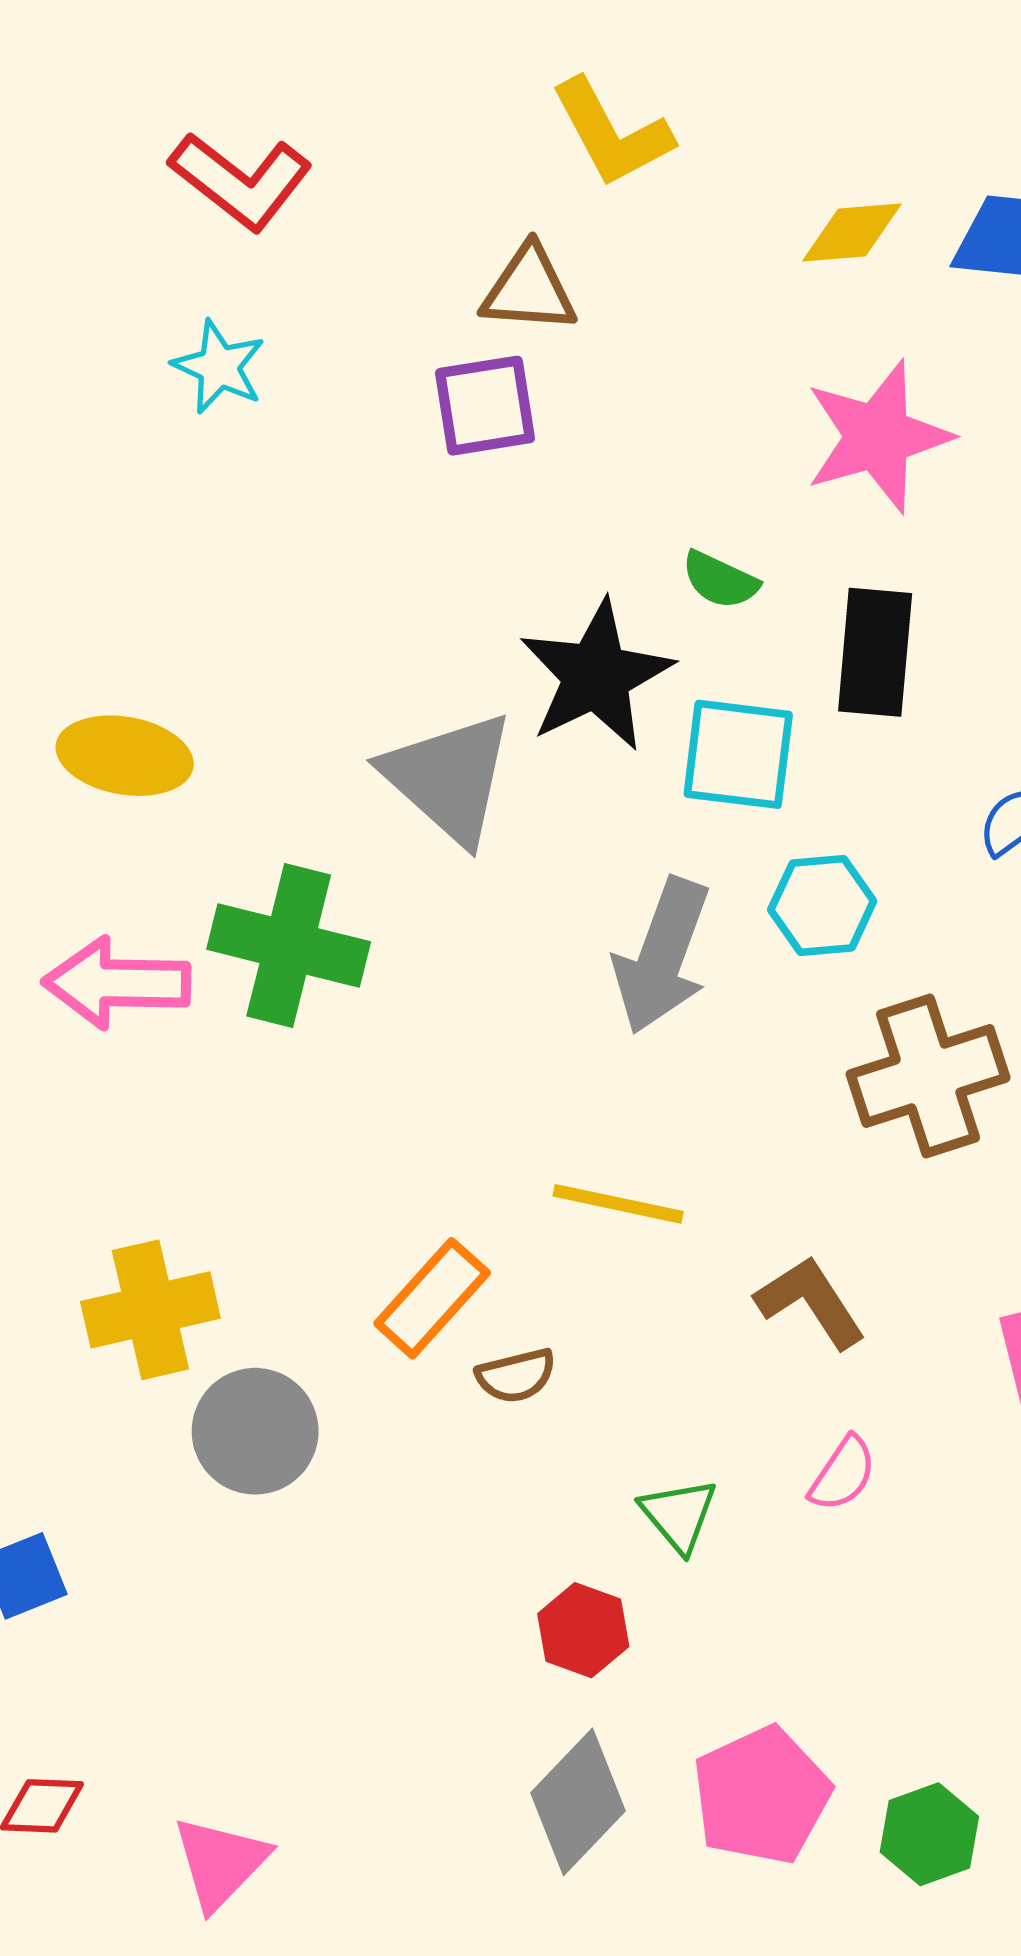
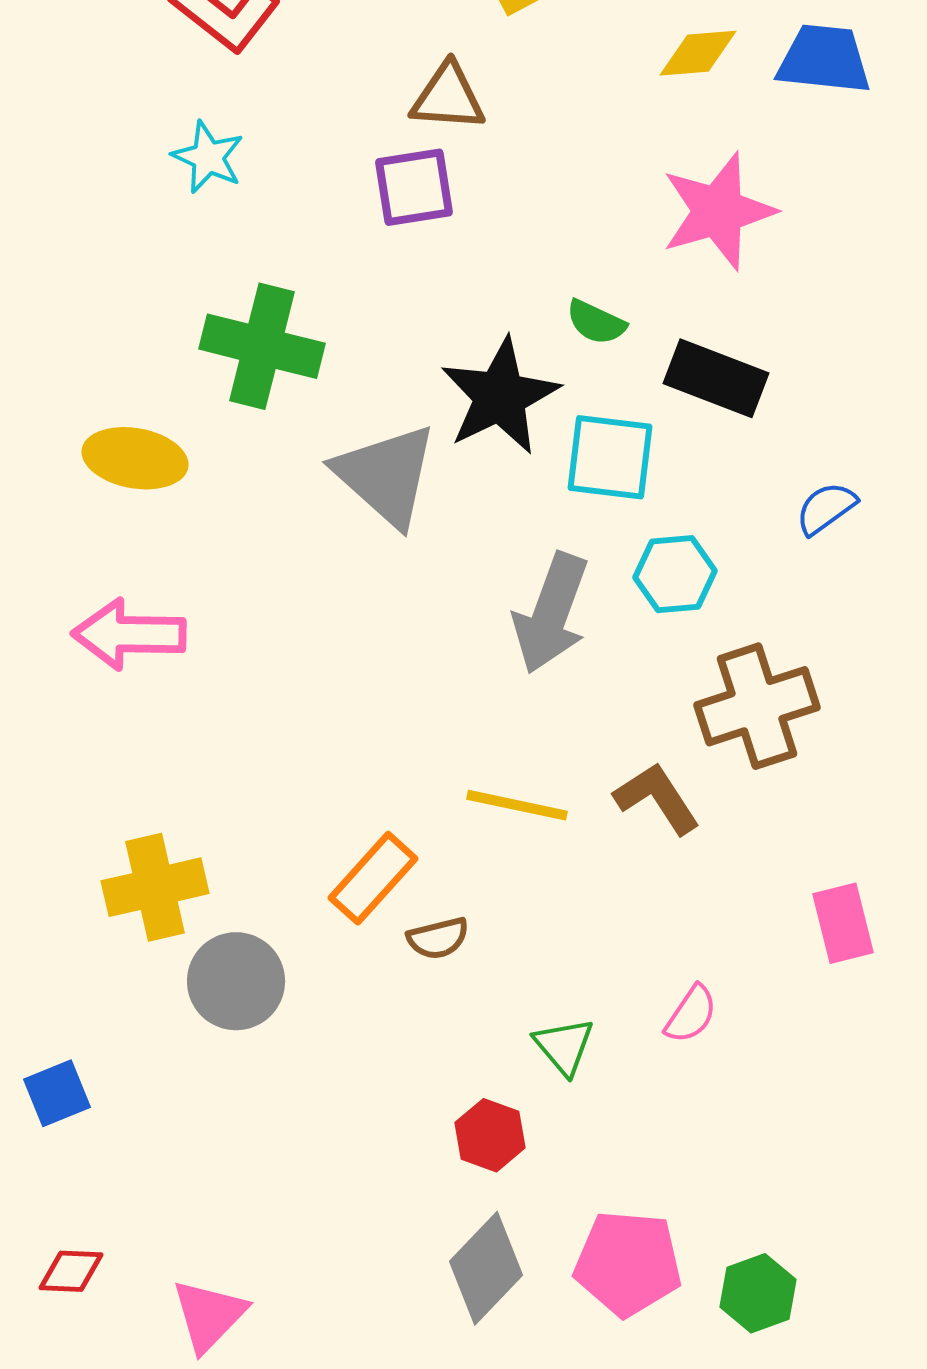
black rectangle: (875, 652) -> (716, 378), turned -74
green cross: (289, 946) -> (262, 346), moved
brown L-shape: (811, 1302) -> (657, 798), moved
pink pentagon: (761, 1795) -> (628, 1263), turned 30

